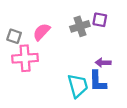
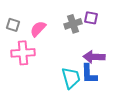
gray square: (14, 36) -> (13, 25), moved
purple arrow: (103, 63) -> (94, 57), size x1.5

